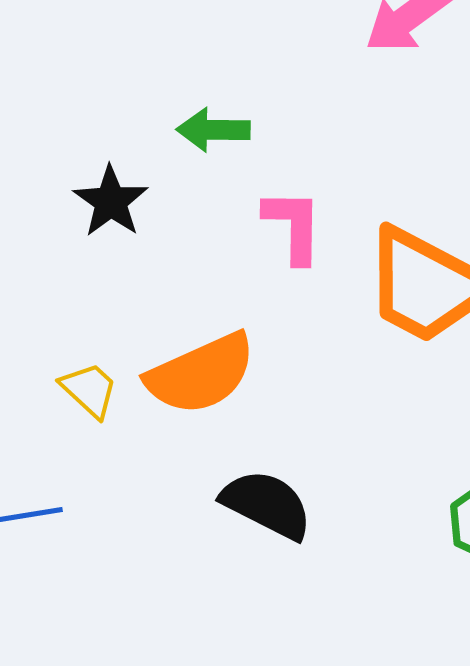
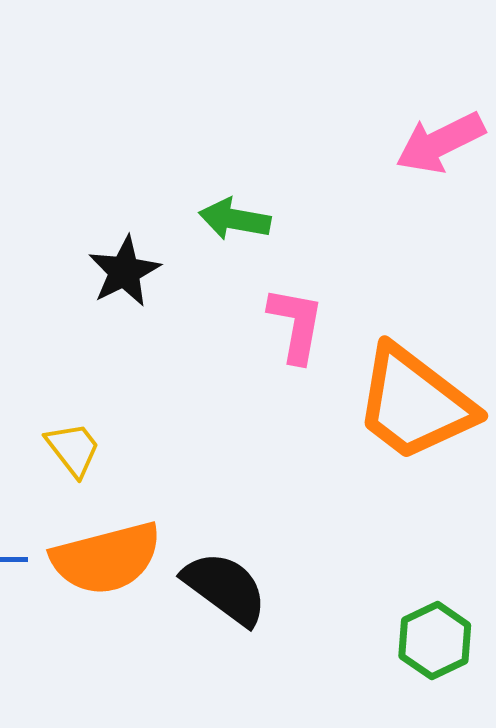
orange semicircle: (201, 374) -> (106, 558), moved

